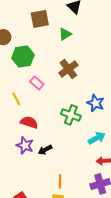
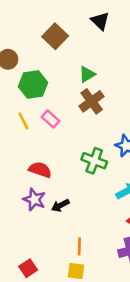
brown square: (40, 19) -> (55, 36), turned -36
green triangle: (65, 34) -> (87, 74), moved
yellow line: (16, 99) -> (23, 121), moved

